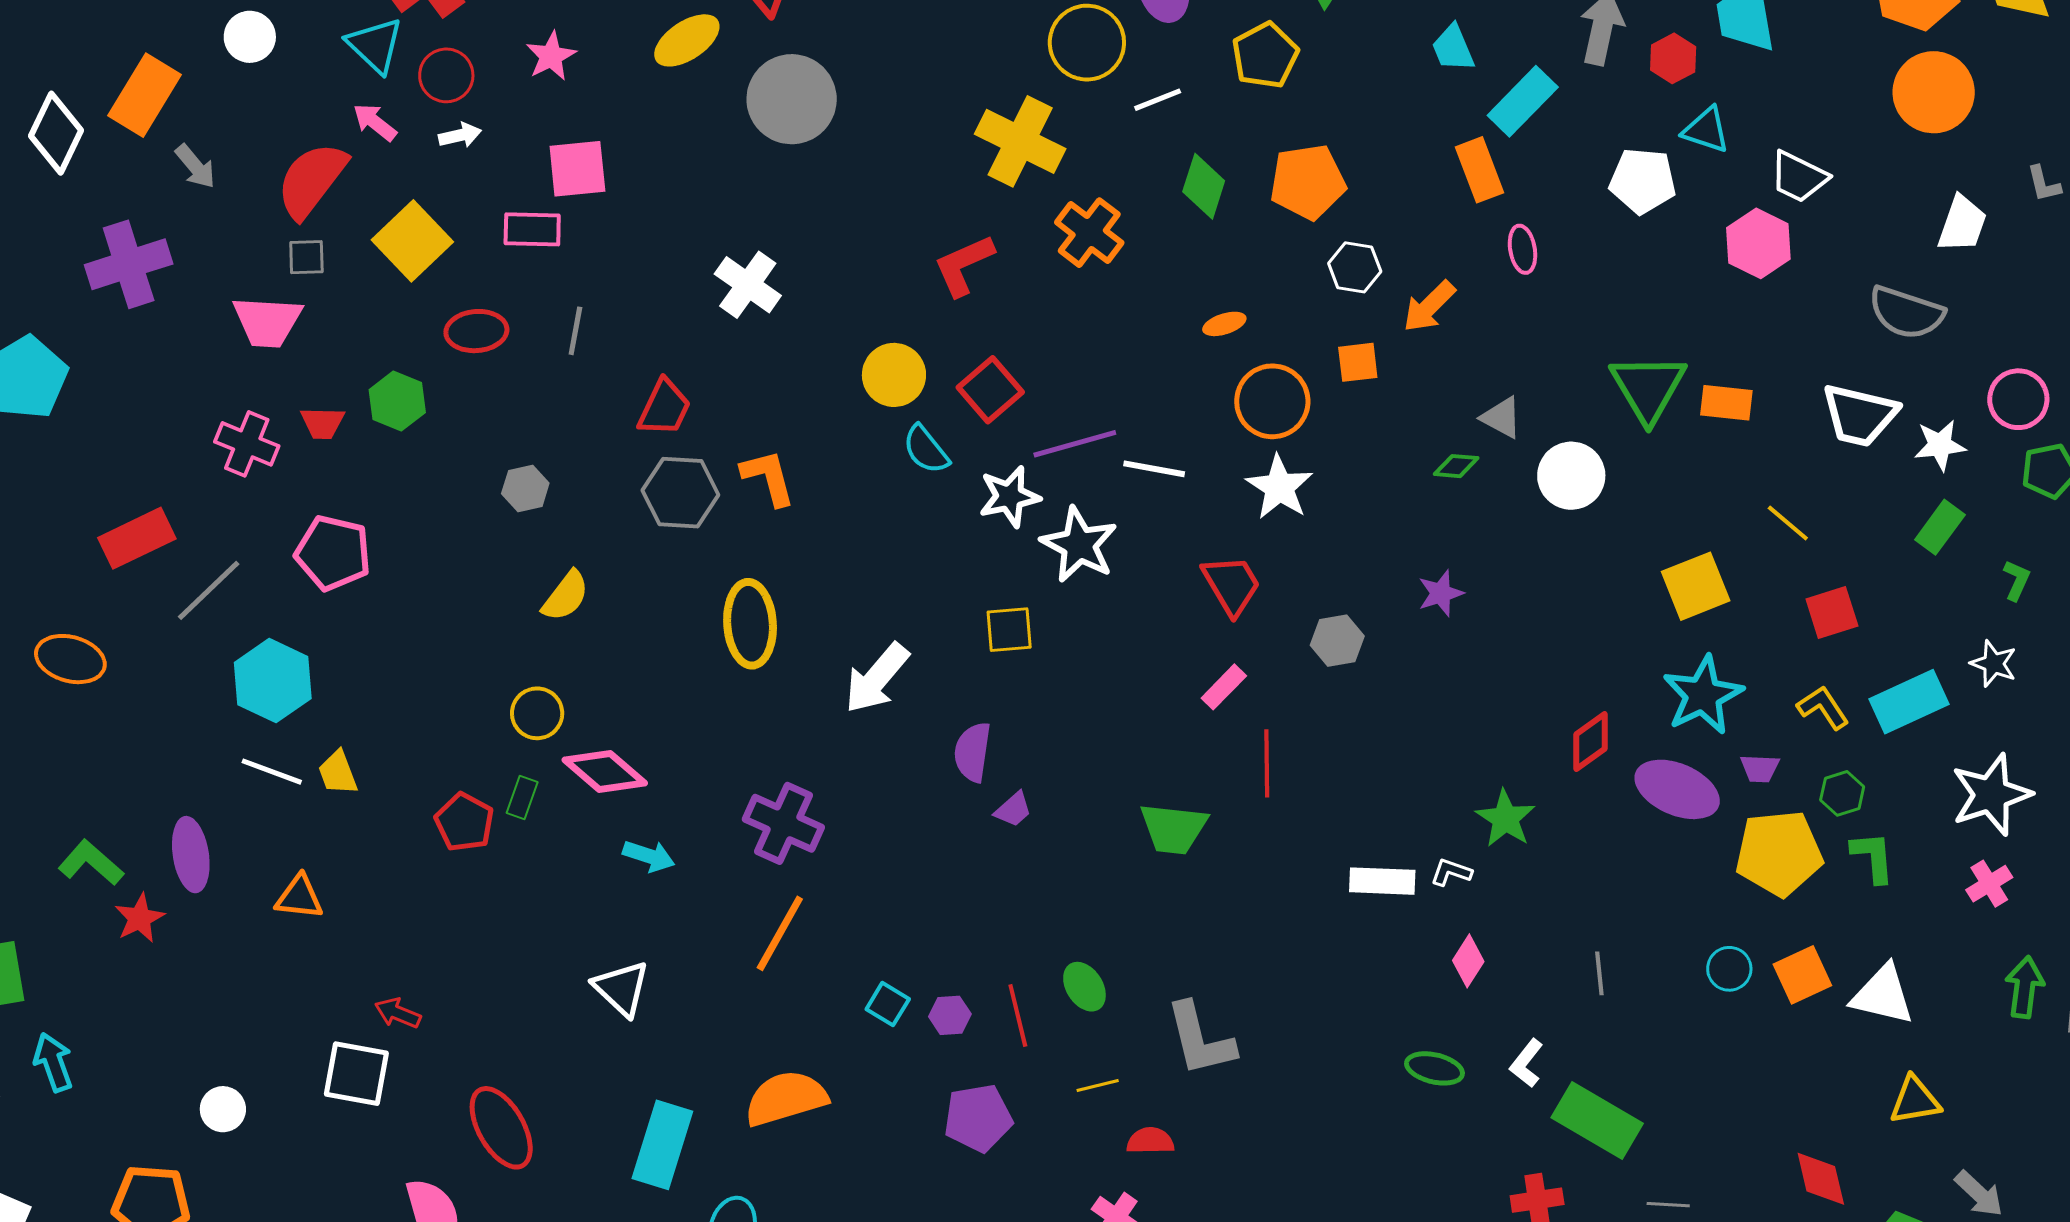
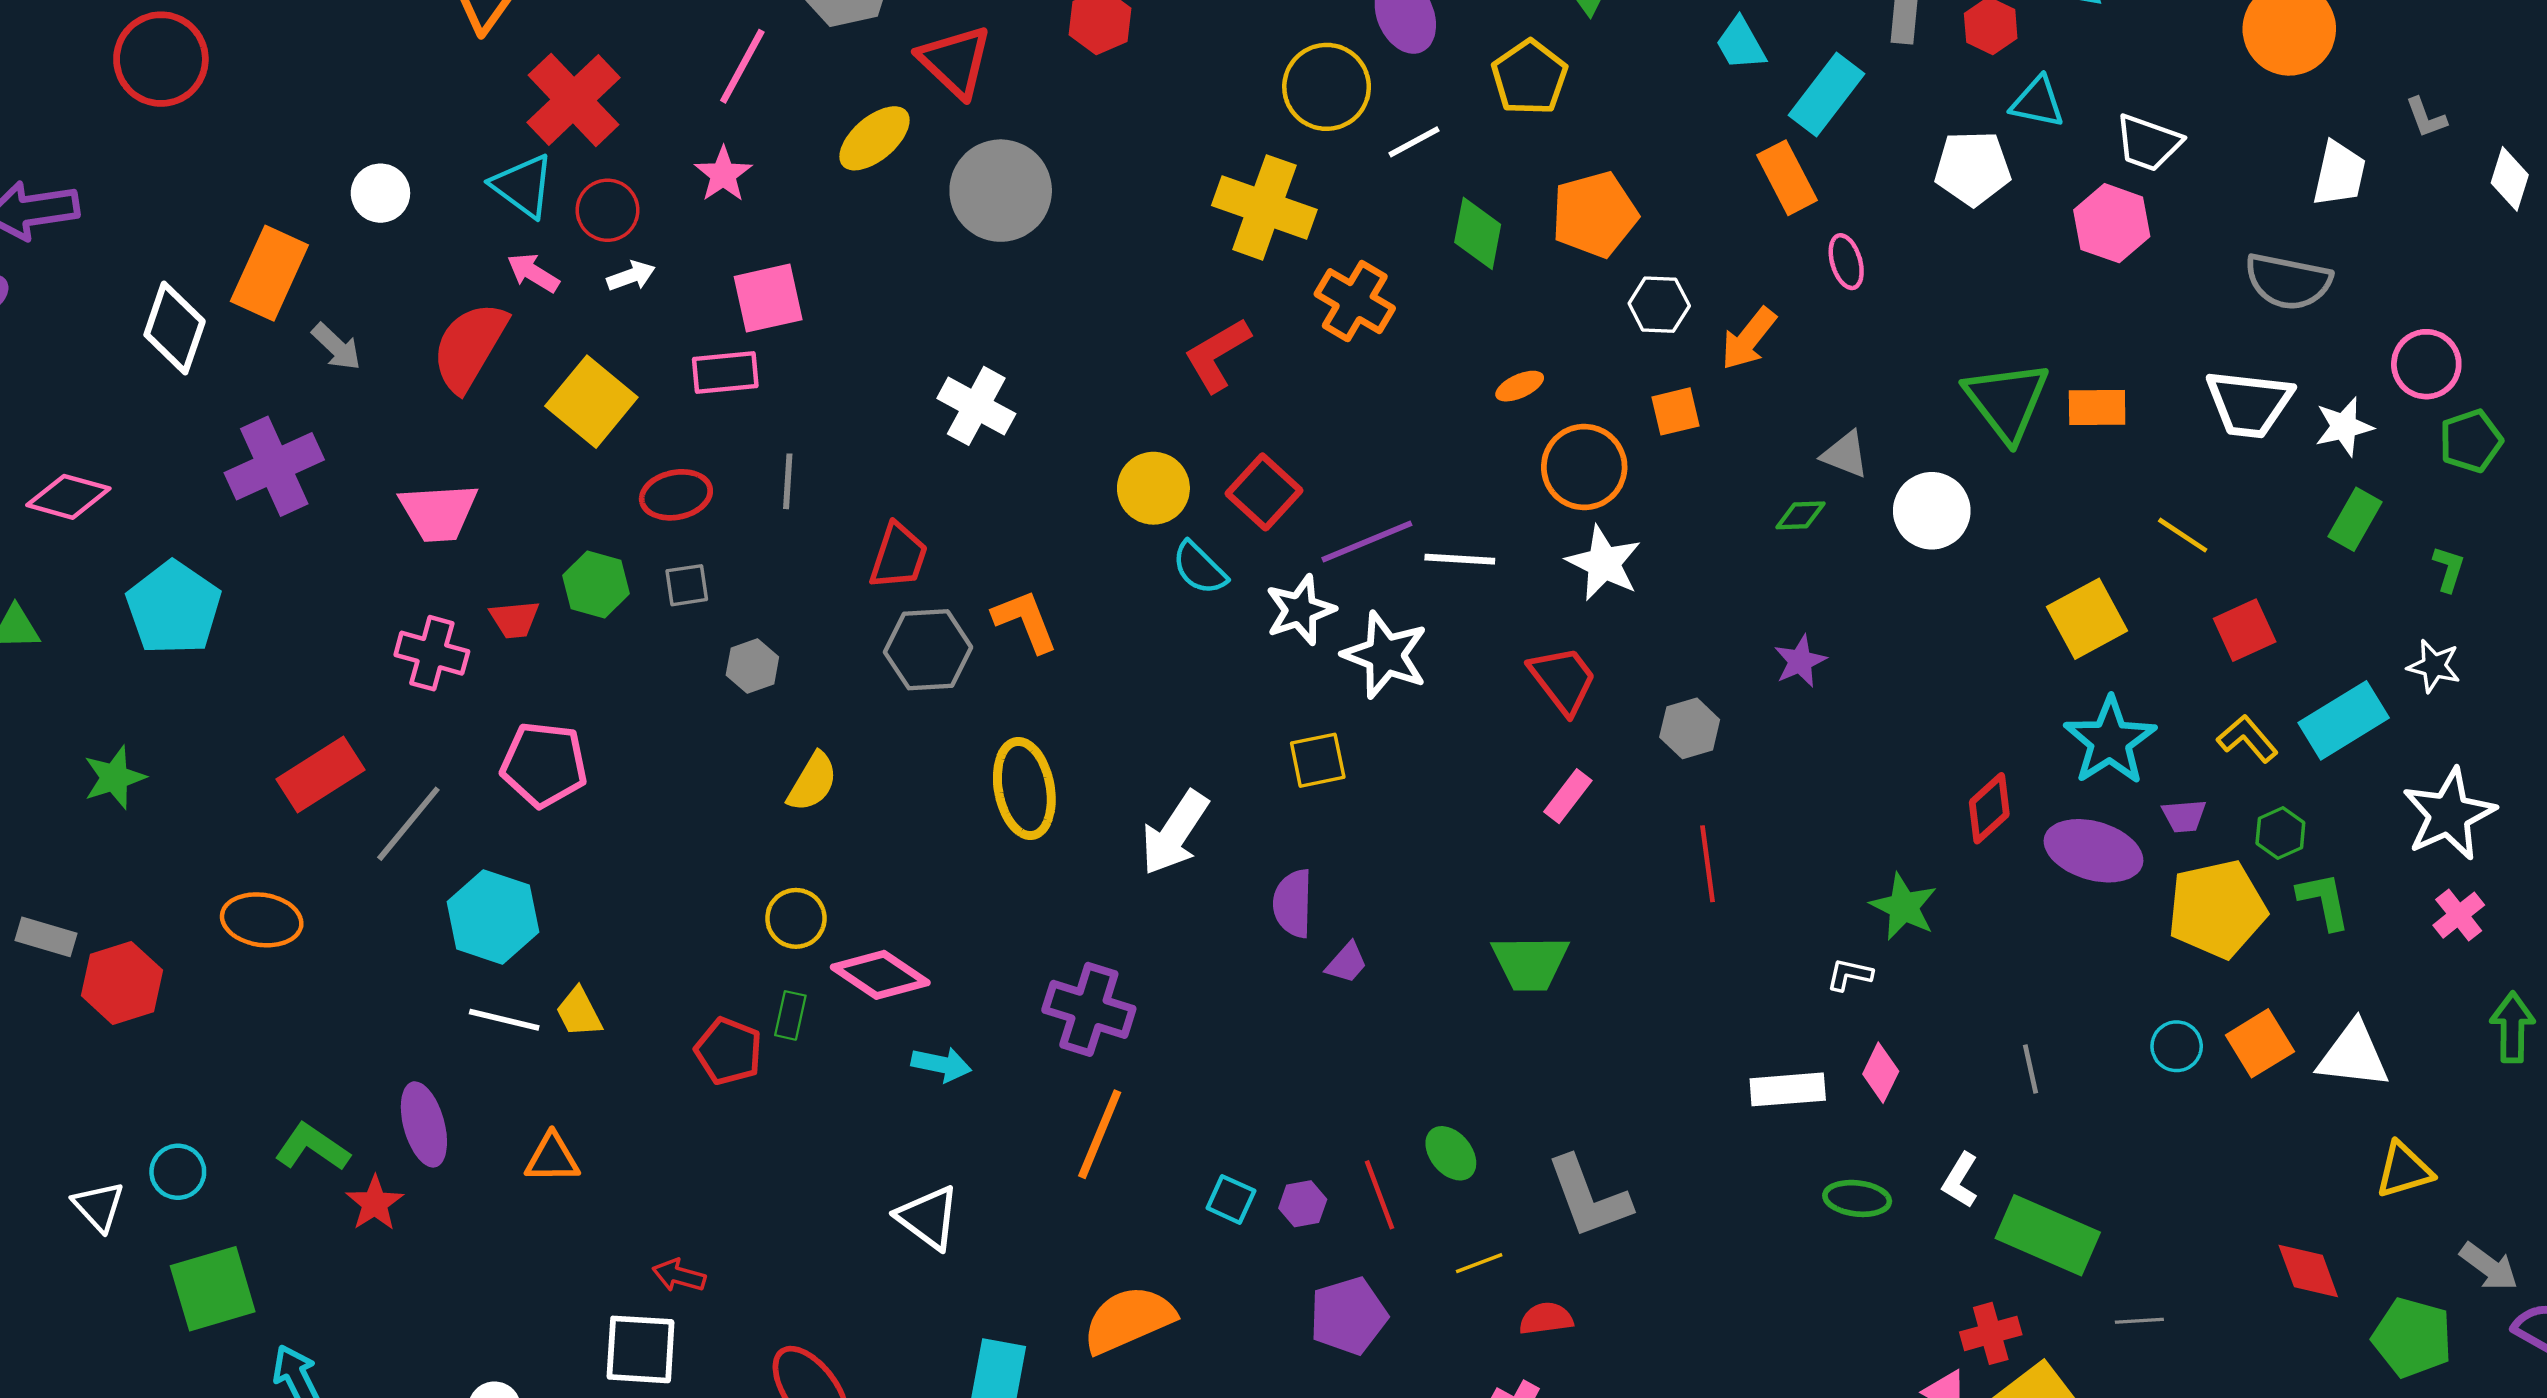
gray square: (306, 257) -> (687, 585), moved
red line: (1267, 763) -> (1708, 864), moved
white rectangle: (1382, 881) -> (1788, 1089), moved

